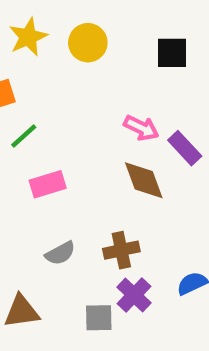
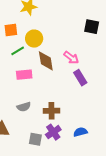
yellow circle: (88, 43) -> (34, 39), moved
purple rectangle: (185, 148) -> (80, 78), moved
brown diamond: (144, 180) -> (46, 61), moved

